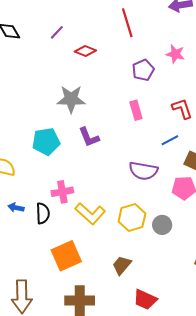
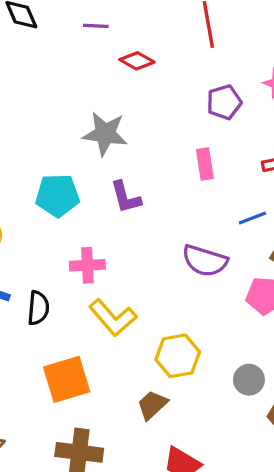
purple line: (57, 32) -> (96, 26), turned 42
pink cross: (62, 192) -> (87, 265), moved
yellow hexagon: (132, 218) -> (178, 356), moved
gray circle: (162, 225) -> (249, 380), moved

